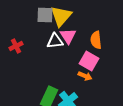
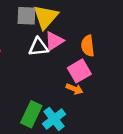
pink triangle: (68, 36) -> (54, 41), turned 30
pink square: (89, 61) -> (79, 71), turned 30

